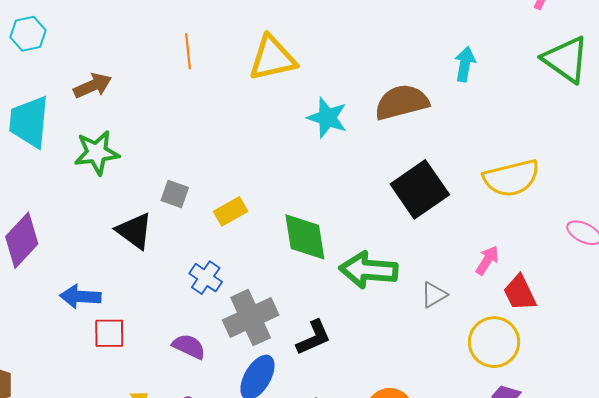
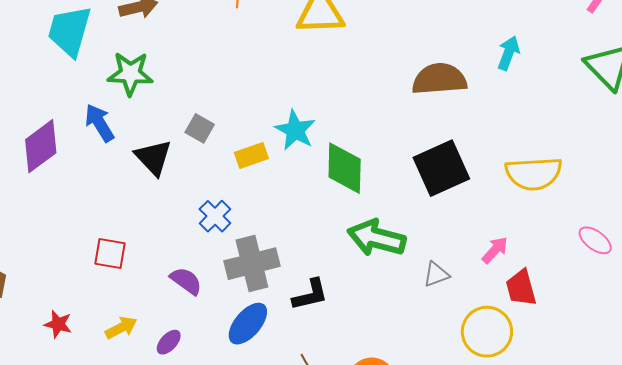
cyan star: (327, 118) -> (295, 130), moved
green diamond: (305, 237) -> (345, 168), moved
blue arrow: (80, 297) -> (99, 123), moved, turned 45

